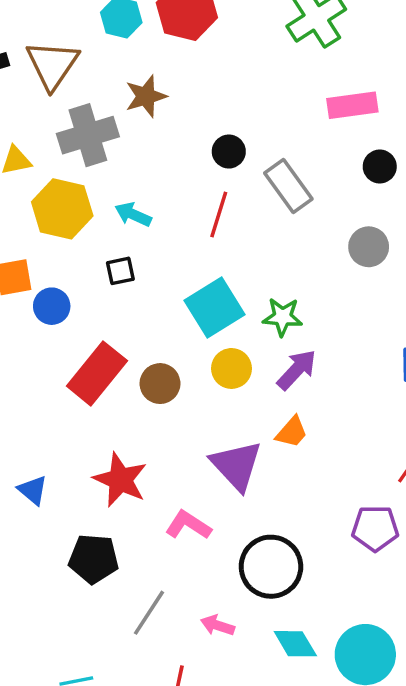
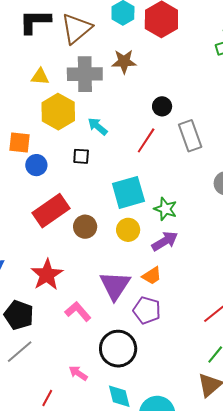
purple pentagon: (375, 528) -> (147, 310), moved
gray line: (149, 613) -> (20, 352), moved

